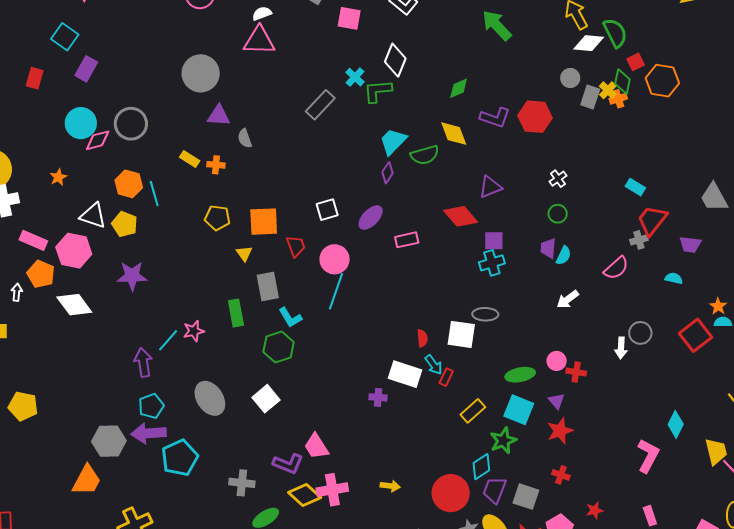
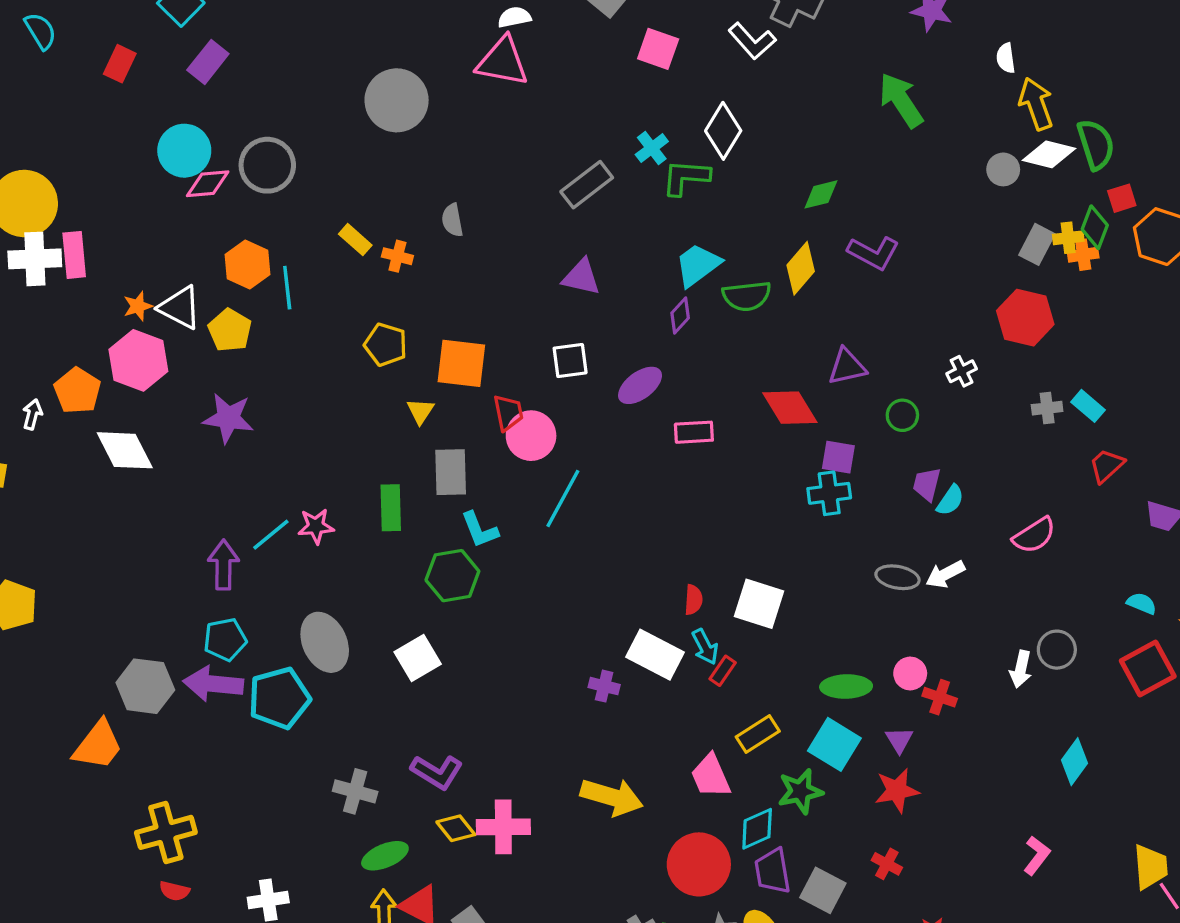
gray circle: (570, 78) -> (1003, 169), moved
yellow cross: (608, 90) -> (1068, 238), turned 30
purple triangle: (219, 116) -> (581, 277), moved
red hexagon: (535, 117) -> (1025, 318), moved
yellow diamond: (454, 134) -> (801, 268), turned 52
orange star: (58, 177) -> (138, 306), moved
green circle: (558, 214) -> (902, 415), moved
red trapezoid: (652, 220) -> (1107, 466), size x0.7
pink rectangle: (33, 240) -> (74, 255), moved, turned 52
gray cross: (639, 240) -> (1047, 408), moved
pink circle: (335, 259) -> (531, 436), moved
cyan semicircle: (674, 278) -> (1142, 603), moved
gray ellipse: (485, 314) -> (897, 577), moved
cyan diamond: (676, 424) -> (1075, 762), moved
pink trapezoid: (316, 446) -> (711, 776), moved
pink L-shape: (648, 456) -> (1037, 856), size x0.7
cyan pentagon: (180, 458) -> (279, 698), moved
yellow arrow: (390, 486) -> (612, 797), moved, size x1.8
purple trapezoid: (495, 490) -> (773, 871), turned -40
yellow diamond: (305, 495) -> (456, 828), size x0.7

